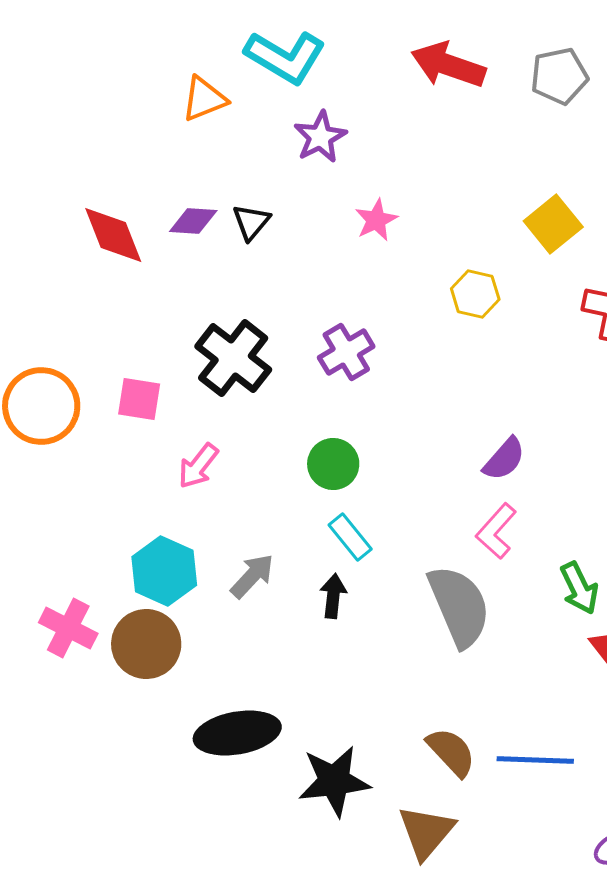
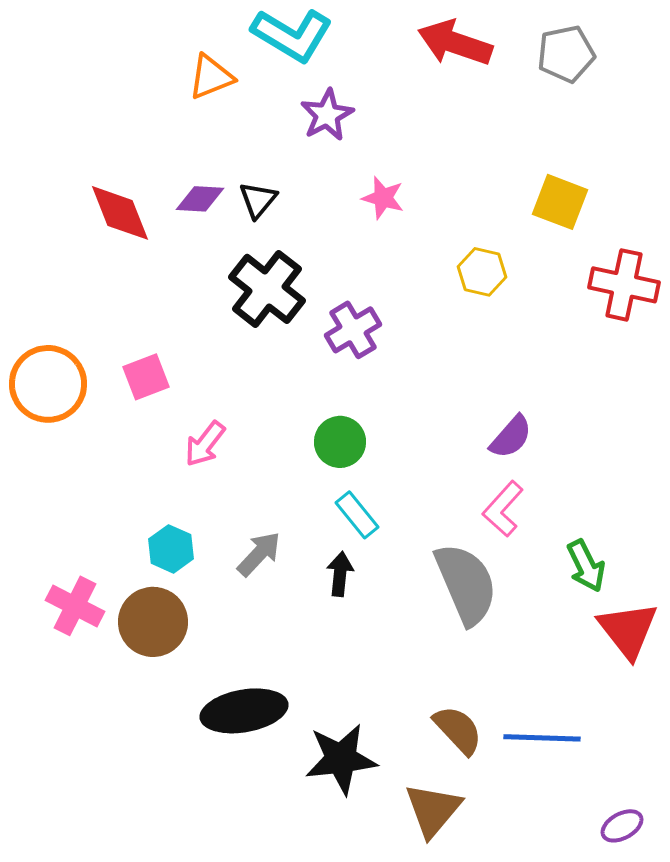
pink star: (376, 220) -> (383, 198), turned -30
yellow square: (553, 224) -> (560, 202), turned -30
black cross: (233, 358) -> (267, 289), moved
pink square: (139, 399) -> (146, 377), turned -30
cyan hexagon: (164, 571) -> (171, 549), size x0.7

